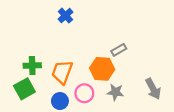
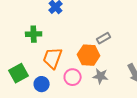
green cross: (32, 65) -> (34, 34), moved
blue circle: (60, 101) -> (42, 84), moved

